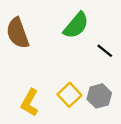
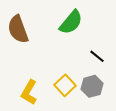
black line: (105, 51) -> (97, 56), moved

